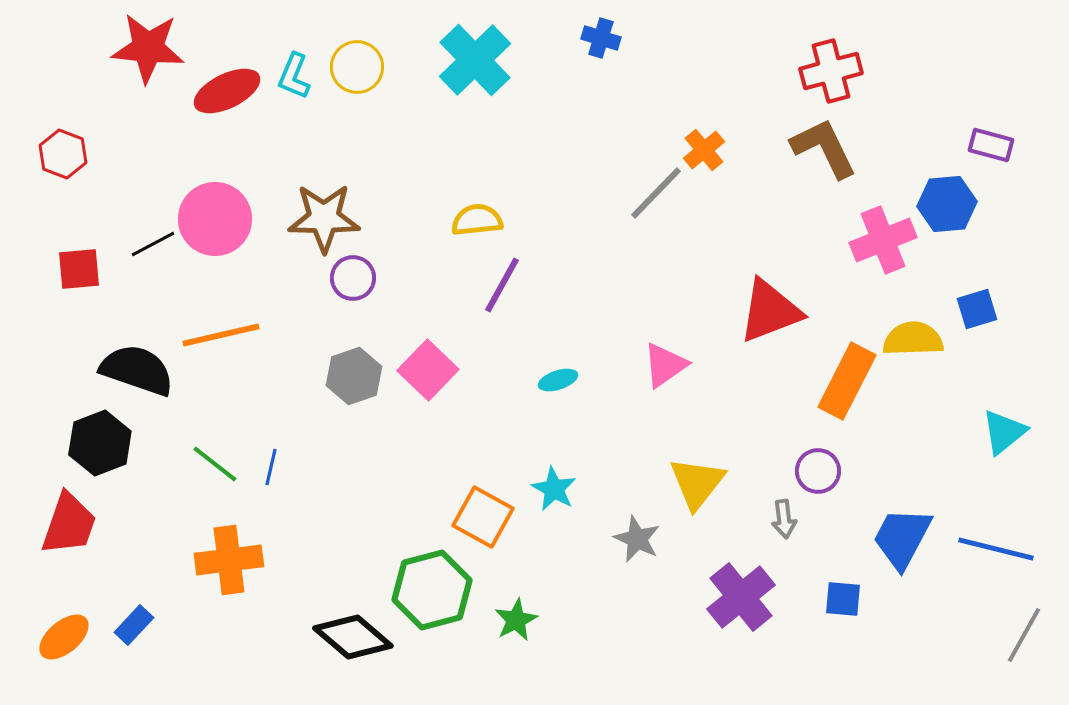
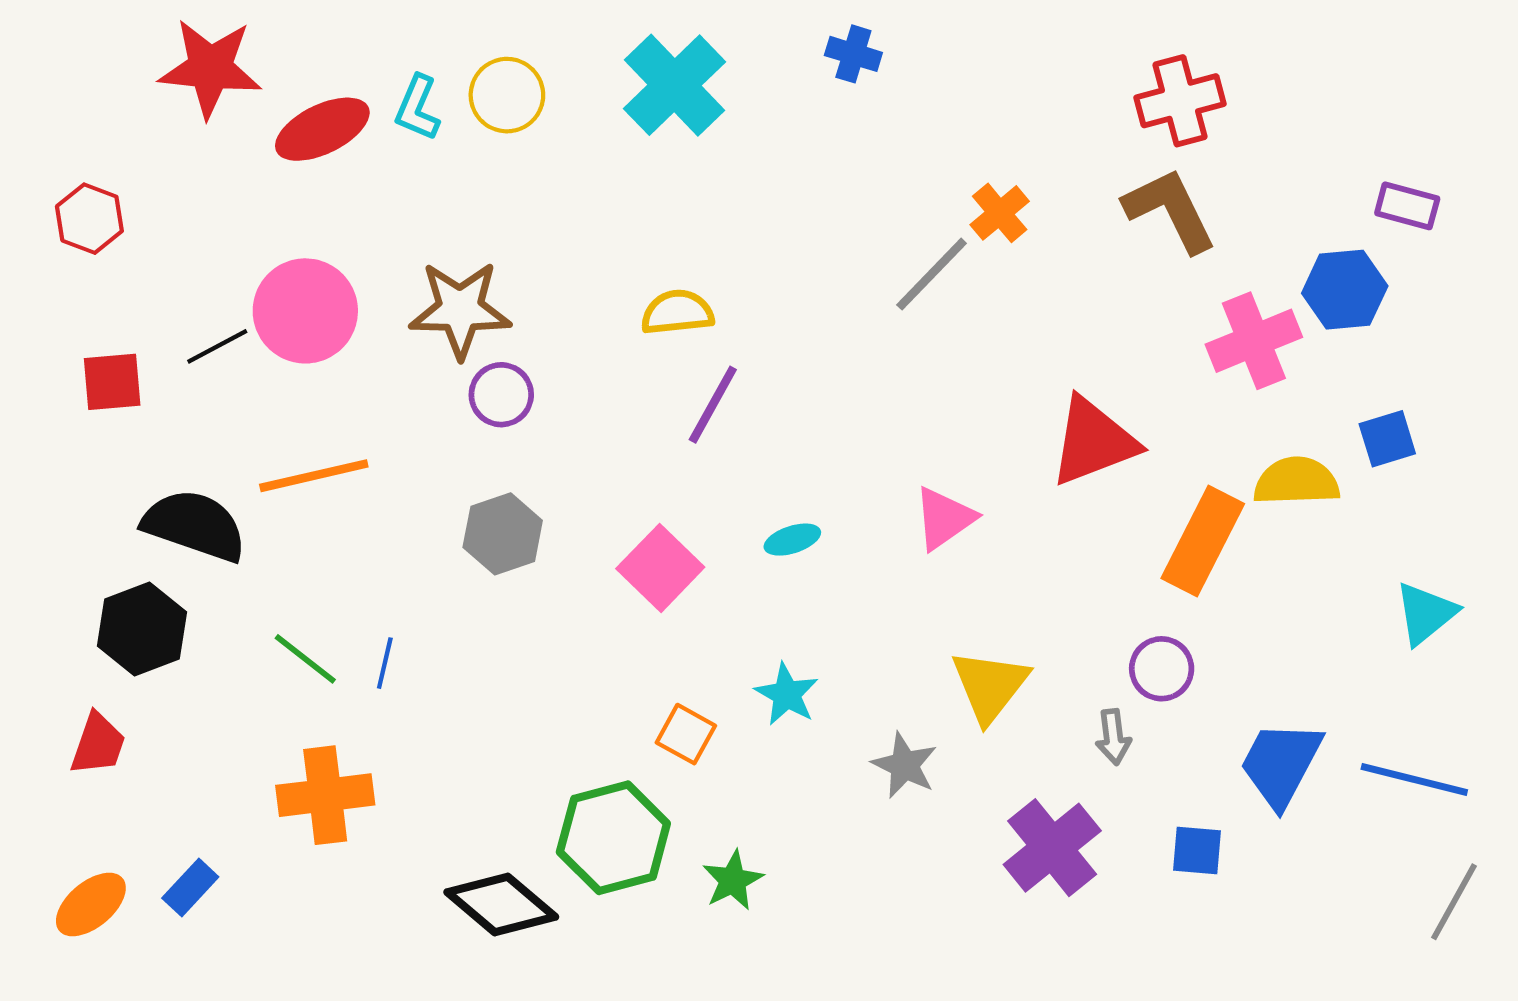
pink square: (428, 370) -> (660, 568), moved
orange square: (483, 517) -> (686, 734), size x0.7
red trapezoid: (69, 524) -> (98, 744), size x0.7

